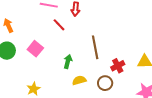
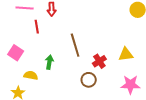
red line: (59, 25) -> (37, 27), turned 40
yellow semicircle: (79, 80) -> (31, 75), moved, turned 32

